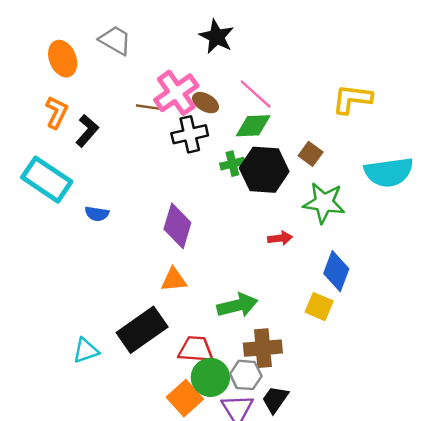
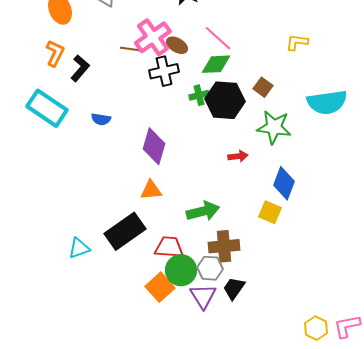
yellow L-shape: (352, 99) -> (297, 42), size x0.7
blue semicircle: (97, 214) -> (101, 119), moved

